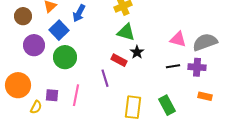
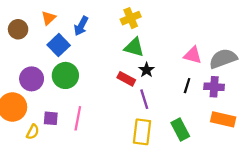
purple circle: (34, 45) -> (32, 79), moved
black line: (173, 66) -> (187, 86), turned -64
purple line: (105, 78) -> (144, 99), moved
orange rectangle: (205, 96) -> (223, 119), size x1.5

